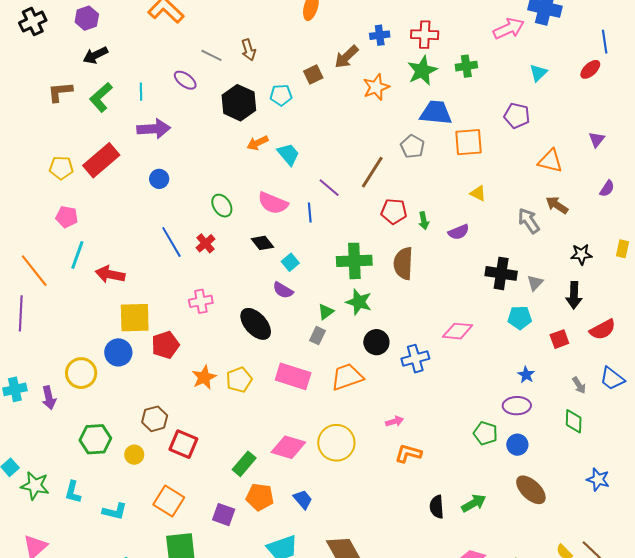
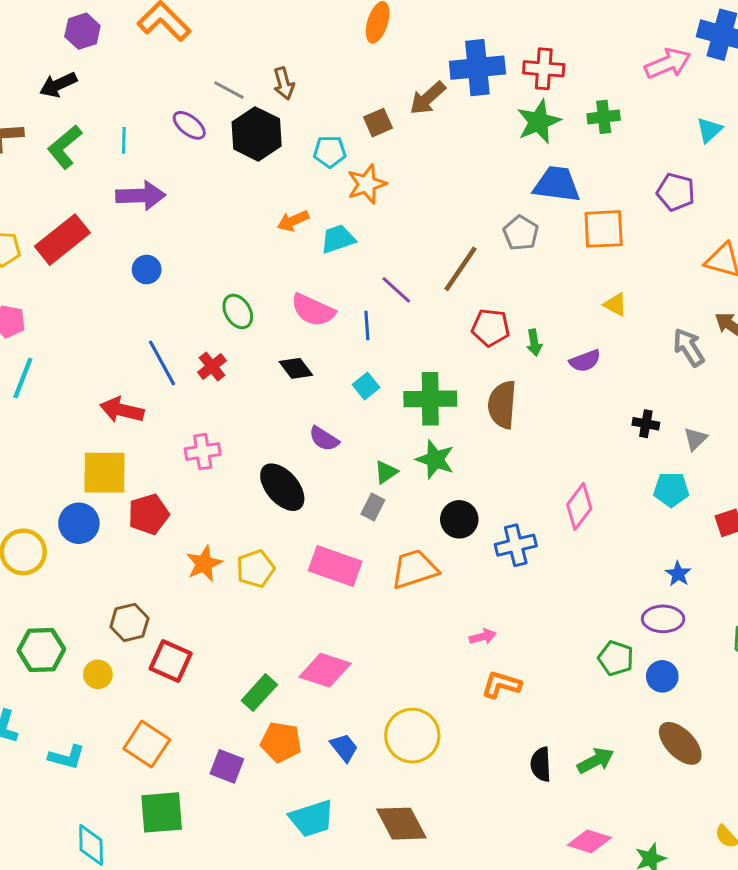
purple hexagon: (87, 18) -> (82, 31), moved
blue cross: (380, 35) -> (477, 68), size x1.8
orange star: (376, 87) -> (367, 184), moved
black hexagon: (239, 103) -> (257, 134), moved
cyan trapezoid: (288, 154) -> (338, 239), turned -70
cyan square: (290, 262) -> (366, 386), moved
black cross: (501, 273) -> (646, 424), size x0.6
red arrow: (110, 274) -> (122, 410), moved
pink diamond: (458, 331) -> (579, 506), turned -60
yellow circle: (336, 443) -> (412, 736), moved

